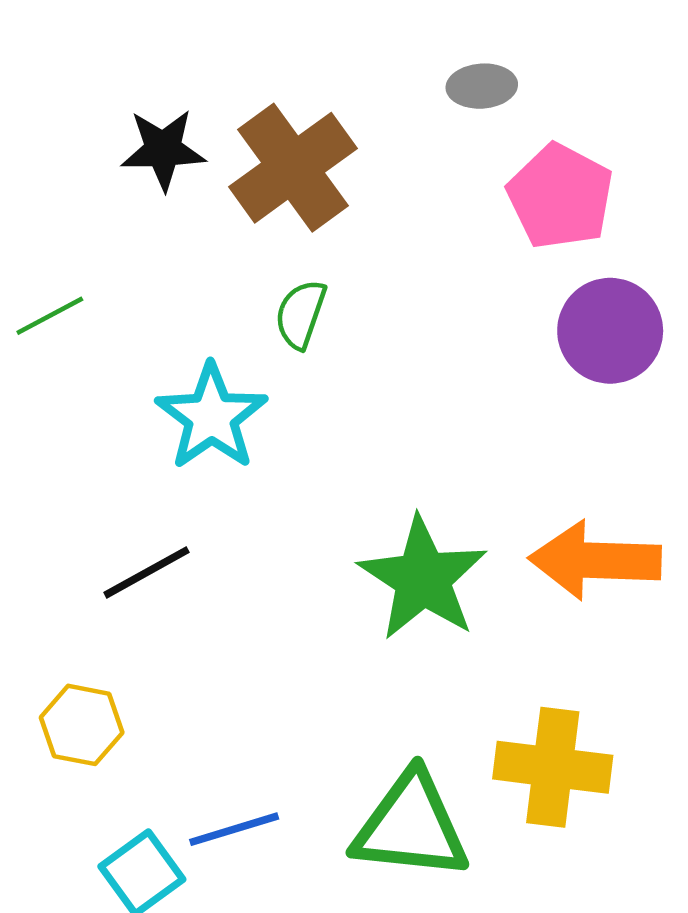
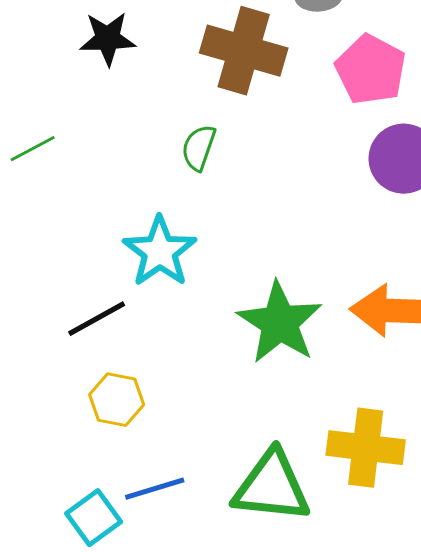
brown cross: (293, 168) -> (244, 51), moved, turned -38
cyan star: (211, 417) -> (160, 252), moved
yellow hexagon: (82, 725) -> (117, 400), moved

